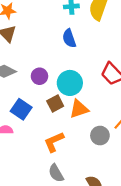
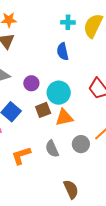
orange L-shape: (54, 142) -> (21, 156), moved
gray semicircle: (56, 173) -> (52, 149), moved

